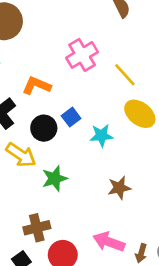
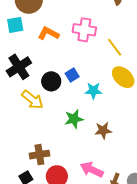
pink cross: (82, 55) -> (84, 30), turned 35
orange L-shape: (37, 86) -> (48, 33), moved
green star: (55, 178) -> (74, 119), moved

